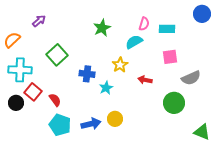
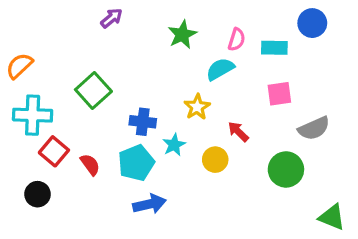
blue circle: (202, 14) -> (312, 23), moved
purple arrow: (39, 21) -> (112, 18), moved
green star: (102, 28) -> (182, 35), moved
red arrow: (145, 80) -> (238, 132), turned 32
black circle: (16, 103) -> (37, 194), moved
yellow circle: (115, 119) -> (215, 160), moved
cyan pentagon: (60, 125) -> (136, 163), moved, turned 30

